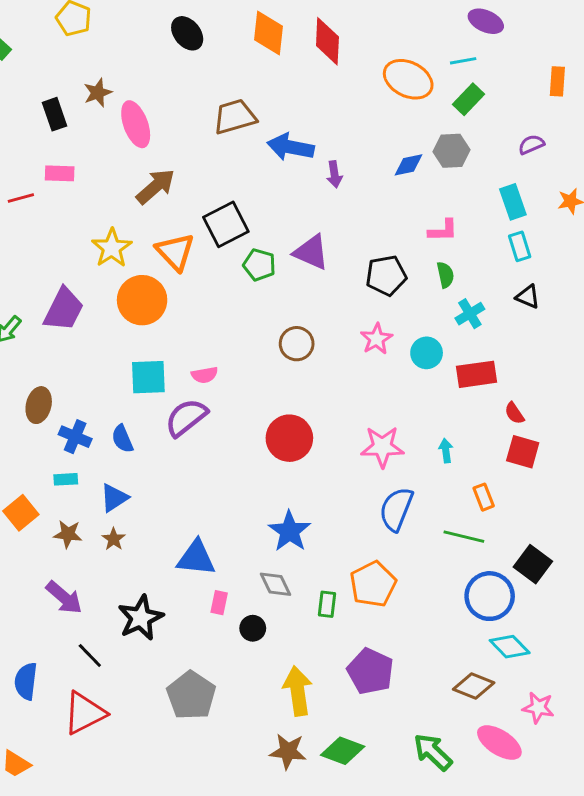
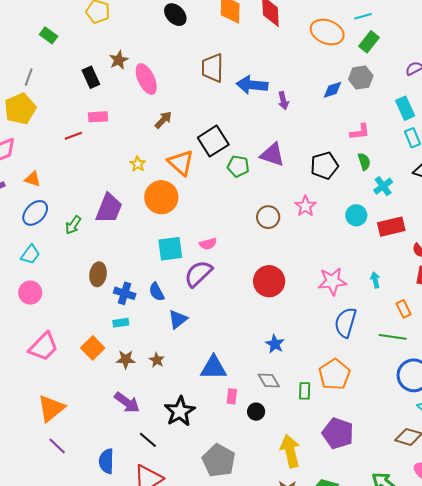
brown trapezoid: (235, 117) -> (213, 68), turned -68
brown arrow: (155, 187) -> (163, 120), size x0.7
yellow star: (112, 248) -> (138, 164), size x0.6
pink star: (376, 339) -> (305, 206), moved
blue triangle: (114, 498) -> (178, 319), moved
blue star: (290, 531) -> (275, 344), size x0.7

